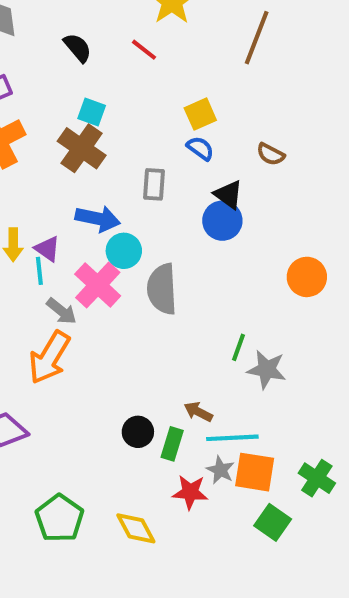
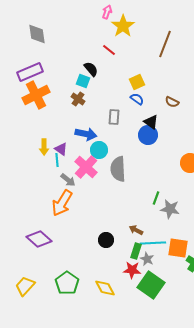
black semicircle: (78, 48) -> (91, 69), moved
brown cross: (82, 148) -> (78, 99), size x0.6
green rectangle: (172, 444) -> (136, 251), moved
orange square: (255, 472) -> (178, 248), moved
green square: (273, 522) -> (151, 285), moved, size x1.5

